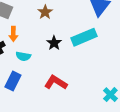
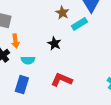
brown star: (45, 12) -> (62, 13), moved
cyan rectangle: (84, 37) -> (79, 24), moved, size x0.7

